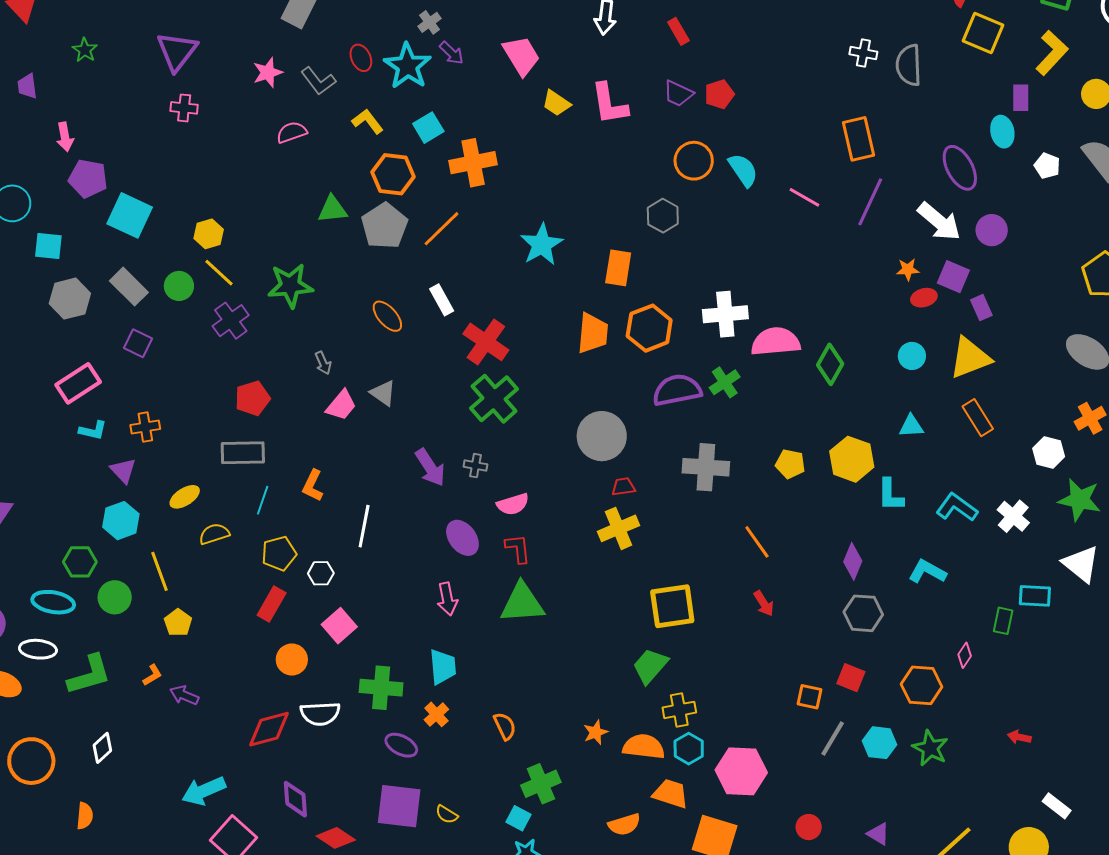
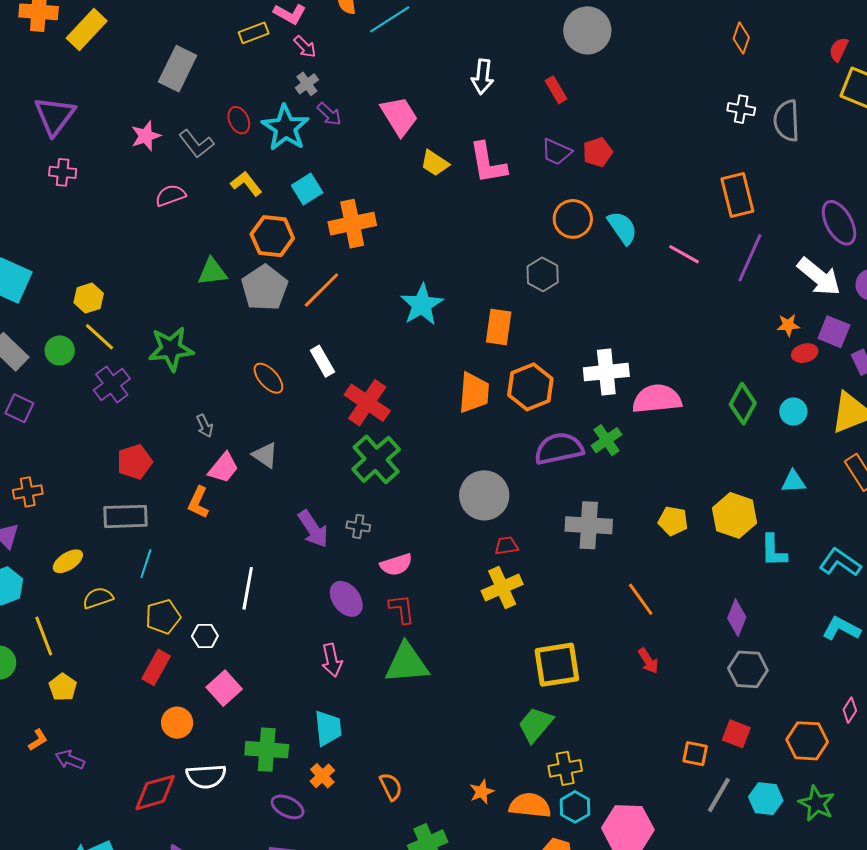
green diamond: (830, 364) -> (743, 404), moved
orange L-shape: (313, 486) -> (198, 502), moved
cyan L-shape: (927, 572) -> (841, 629), moved

